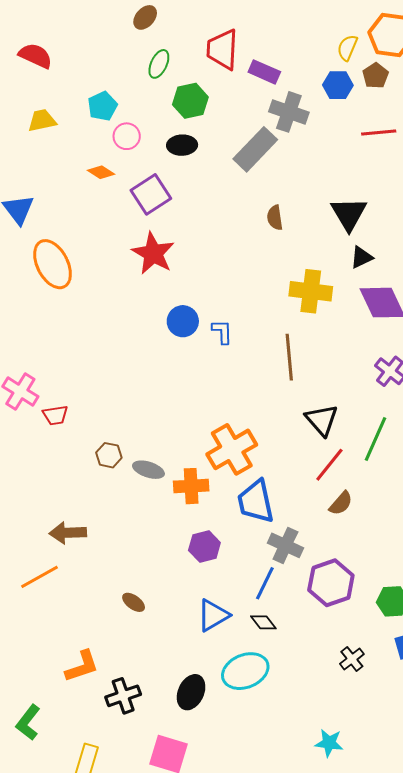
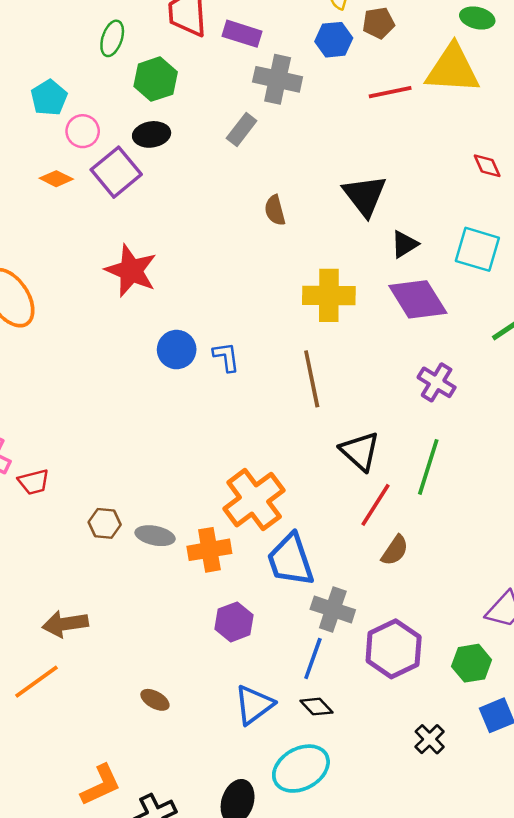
brown pentagon: (376, 76) -> (378, 23), turned 30
gray rectangle: (255, 149) -> (242, 130), size x0.6
purple square: (151, 194) -> (116, 172), moved
black triangle: (361, 257) -> (404, 244), moved

